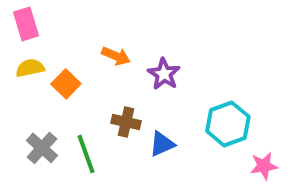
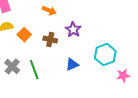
orange arrow: (116, 56) -> (49, 11), moved
brown cross: (126, 122) -> (50, 40), moved

